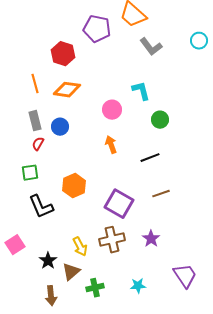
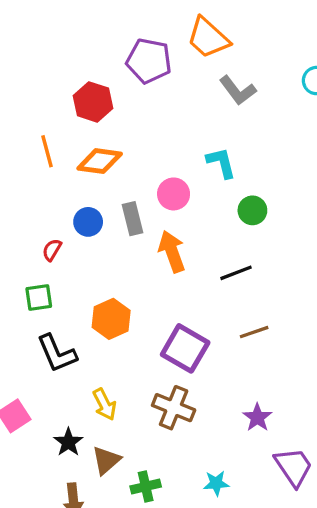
gray rectangle: (35, 121) -> (132, 219), moved
orange arrow: (111, 145) -> (172, 251), size x1.4
purple star: (151, 239) -> (257, 417), moved
brown cross: (112, 240) -> (174, 408), turned 35
yellow arrow: (80, 247) -> (105, 404), moved

